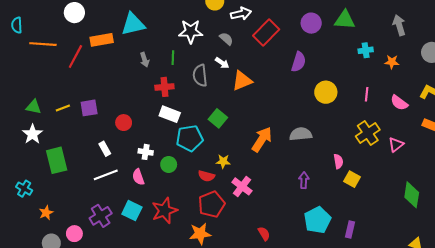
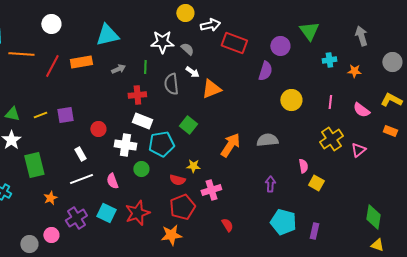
green triangle: (345, 20) -> (309, 31), turned 50
purple circle: (311, 23) -> (280, 46), moved
red rectangle: (266, 32) -> (234, 43), turned 65
gray semicircle: (226, 39) -> (187, 49), moved
orange rectangle: (102, 40) -> (81, 62), moved
gray arrow: (145, 60) -> (118, 69), turned -96
white cross: (146, 152) -> (125, 145), moved, size x1.5
pink cross: (242, 186) -> (211, 190), turned 36
green diamond: (412, 195) -> (373, 217), moved
orange star: (46, 213) -> (50, 198), moved
cyan pentagon: (317, 220) -> (283, 222), turned -30
red semicircle: (264, 234) -> (227, 225), moved

